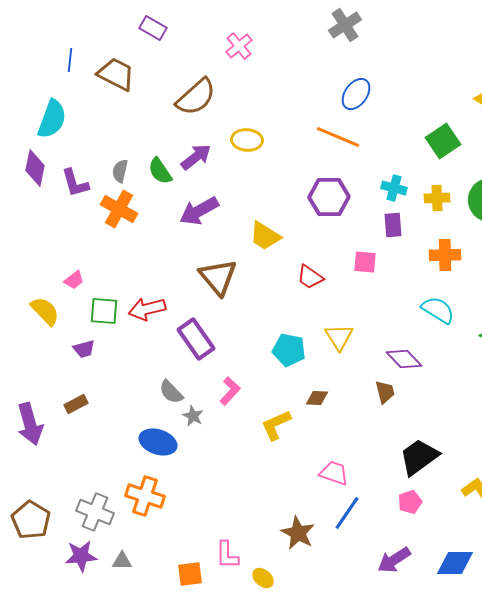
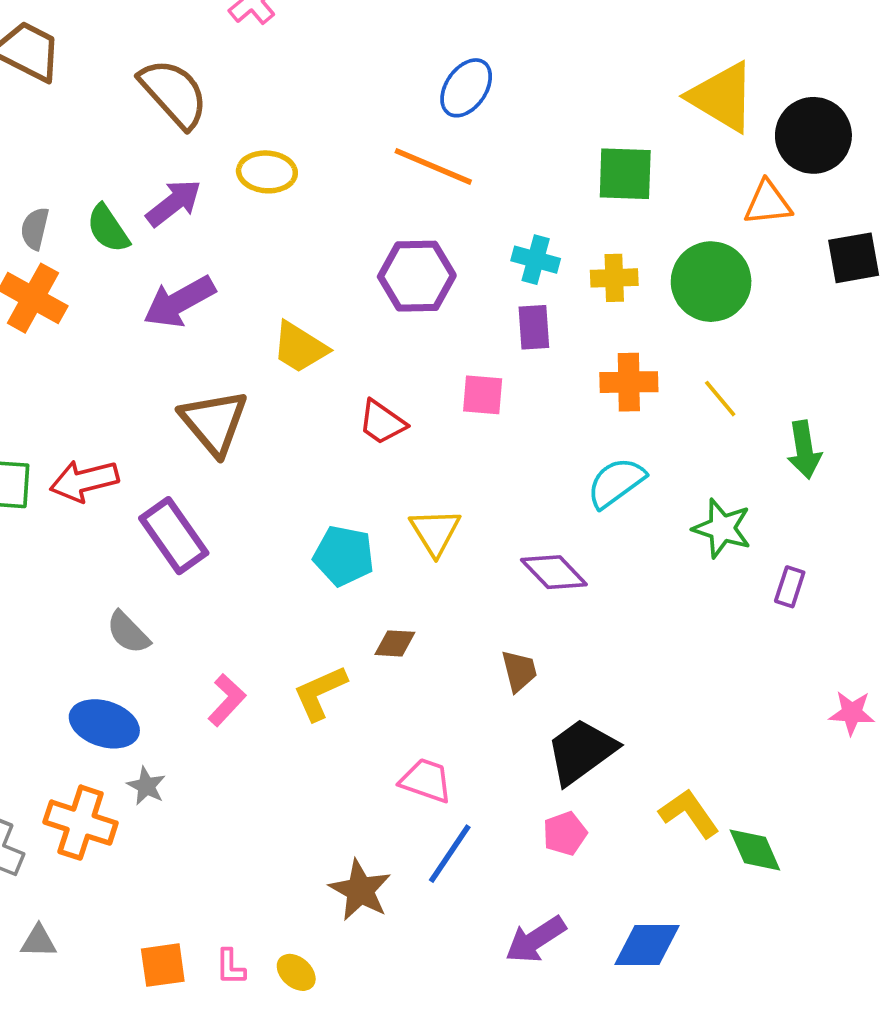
brown semicircle: (196, 97) -> (174, 93), turned -90
green square: (443, 141) -> (625, 174), turned 36
cyan semicircle: (438, 310) -> (616, 483), turned -68
pink L-shape: (230, 391) -> (227, 700), moved
brown trapezoid: (385, 392) -> (519, 671), moved
gray star: (193, 416) -> (146, 786), moved
pink L-shape: (227, 555) -> (230, 967), moved, size x0.7

